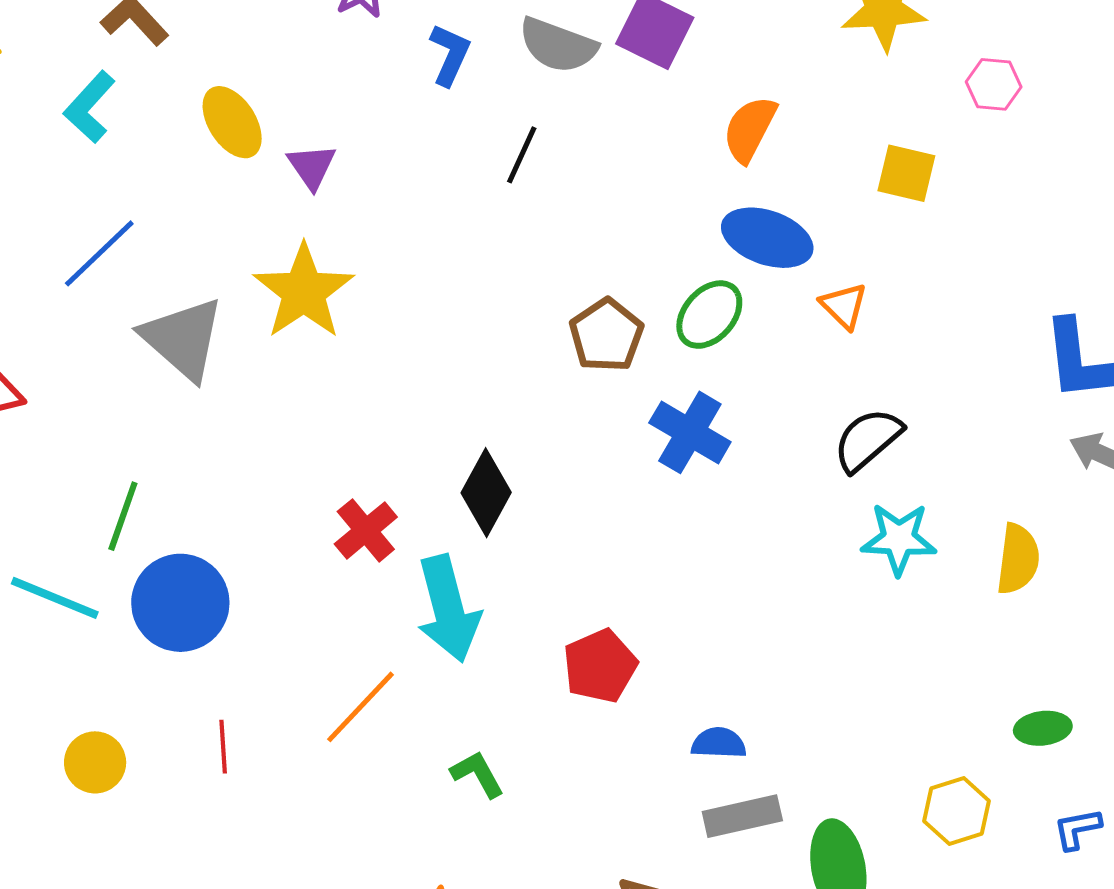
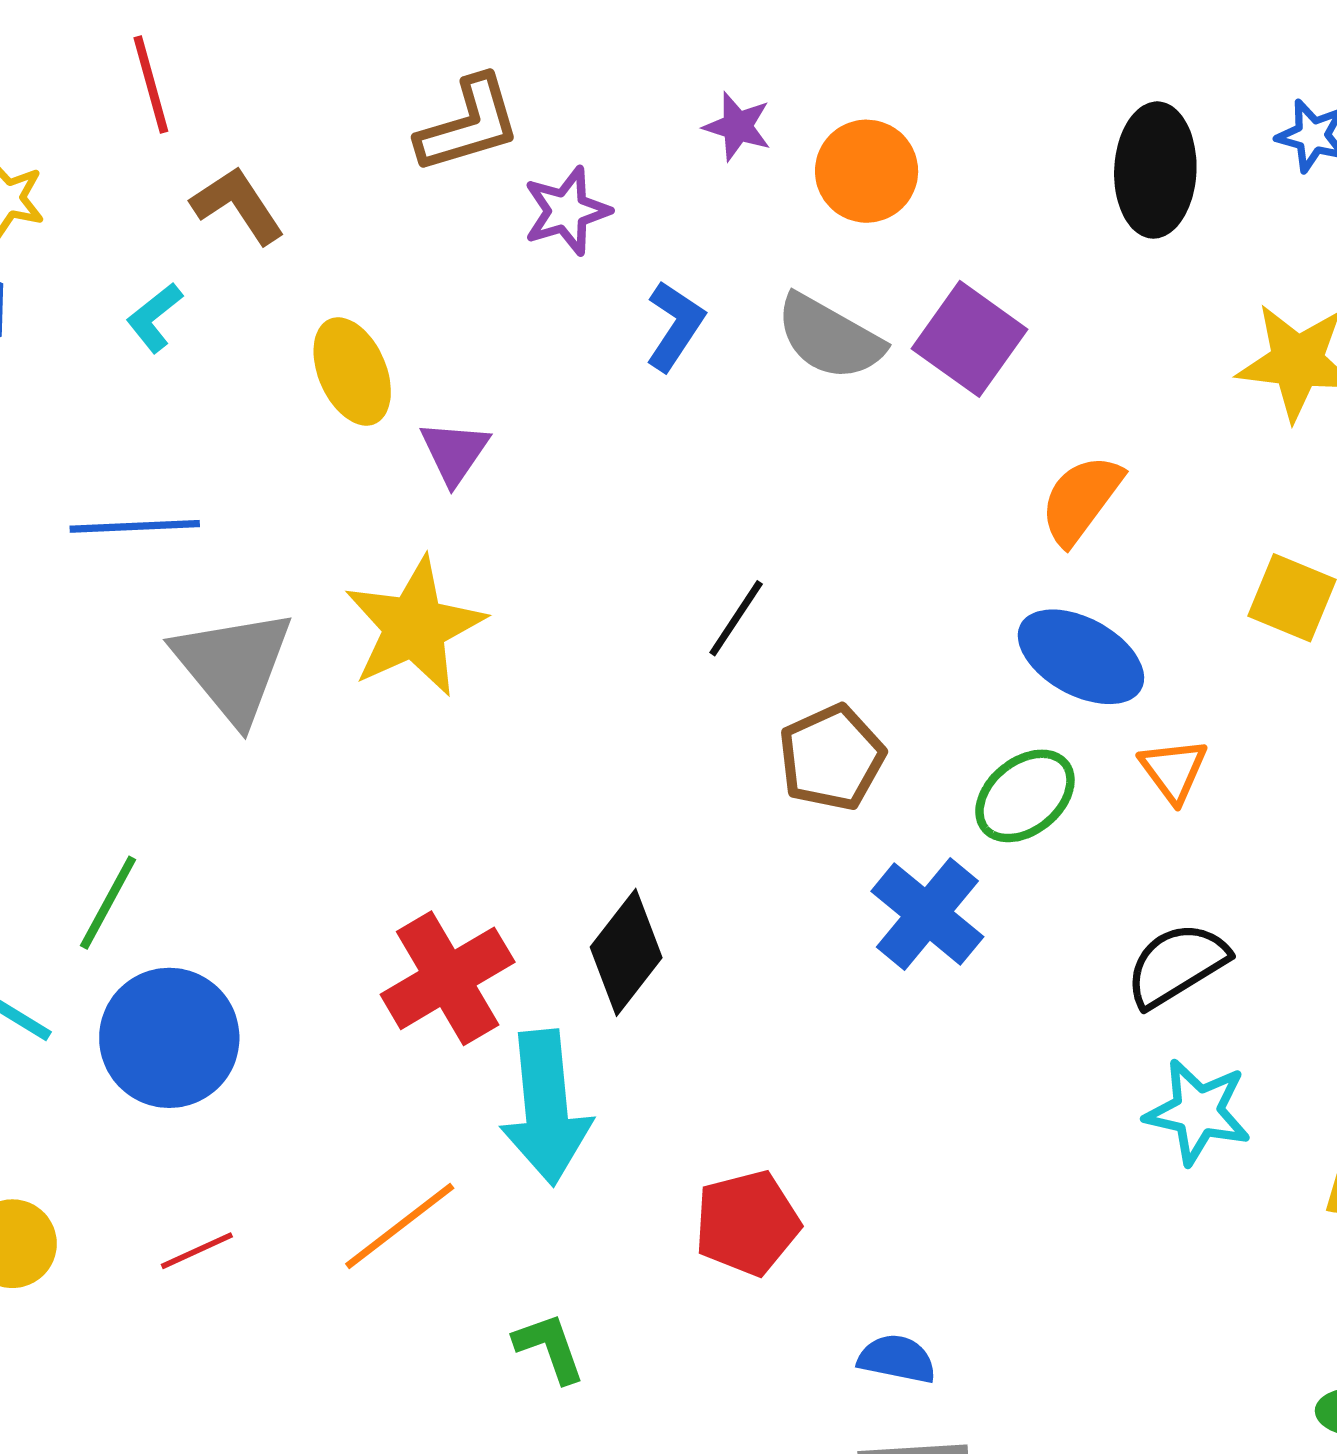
cyan L-shape: (90, 107) -> (154, 317), size x0.7
black line: (522, 155) -> (736, 618), moved
blue line: (99, 253) -> (135, 526), turned 32
green ellipse: (709, 315) -> (1025, 796), moved
red cross: (366, 530) -> (448, 978), size x1.4
red line: (223, 747) -> (197, 1251), turned 60

